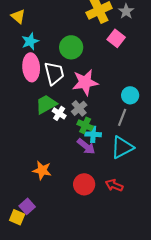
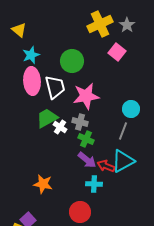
gray cross: (79, 108) -> (80, 122), turned -35
cyan cross: (93, 134) -> (94, 184), moved
red circle: (84, 184) -> (80, 212), moved
red arrow: (114, 185) -> (106, 166), moved

